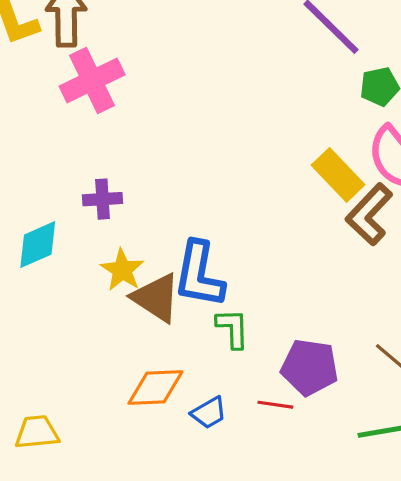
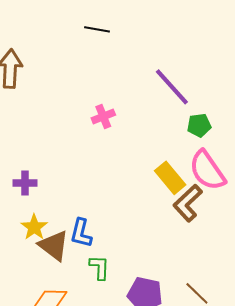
pink cross: (92, 81) -> (103, 116), moved, size x0.6
blue L-shape: (199, 275) -> (81, 233), size x0.7

